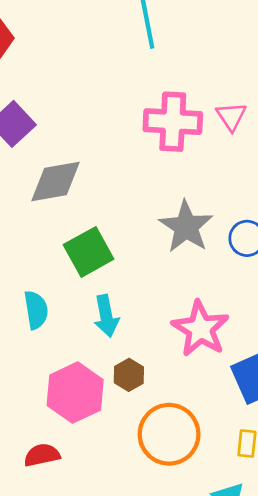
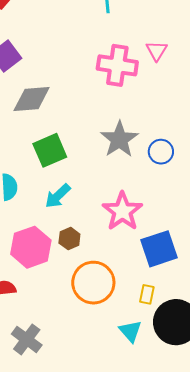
pink triangle: (231, 116) -> (157, 51), moved
cyan arrow: (106, 316) -> (58, 196), turned 52

